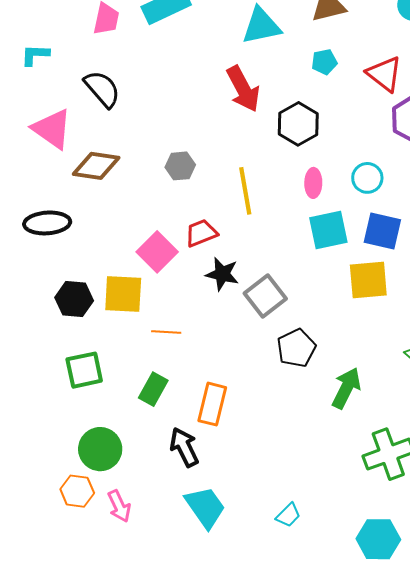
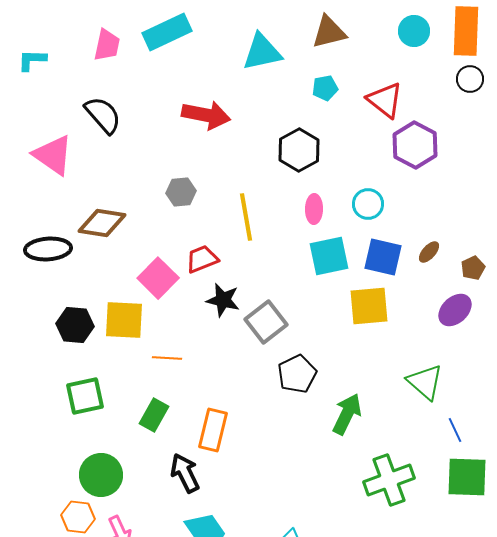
cyan L-shape: (35, 55) -> (32, 60), moved
red arrow: (243, 89) -> (206, 115), moved, turned -51
brown diamond: (96, 166) -> (102, 223), moved

